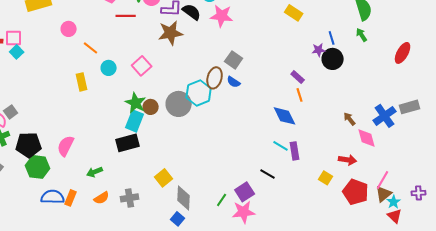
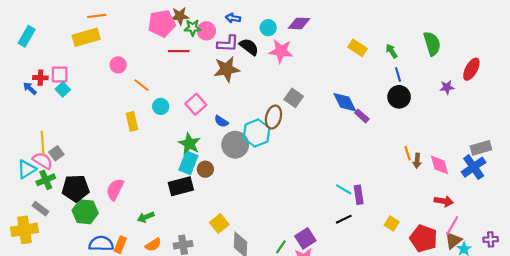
green arrow: (362, 35) -> (392, 51), moved
purple star: (319, 50) -> (447, 87), moved
red ellipse: (403, 53) -> (471, 69), moved
blue semicircle: (234, 82) -> (221, 121), moved
orange line: (300, 95) -> (408, 153), moved
brown circle: (151, 107) -> (205, 169), moved
blue diamond: (285, 116) -> (345, 102), moved
blue cross: (385, 116) -> (474, 167), moved
brown arrow: (350, 119) -> (417, 161), turned -136
pink diamond: (367, 138) -> (439, 165), moved
red arrow: (348, 160) -> (444, 201), moved
black line: (268, 174) -> (344, 219), moved, turned -56

